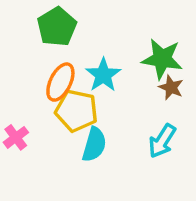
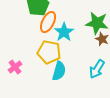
orange ellipse: (60, 82) -> (48, 22), moved

